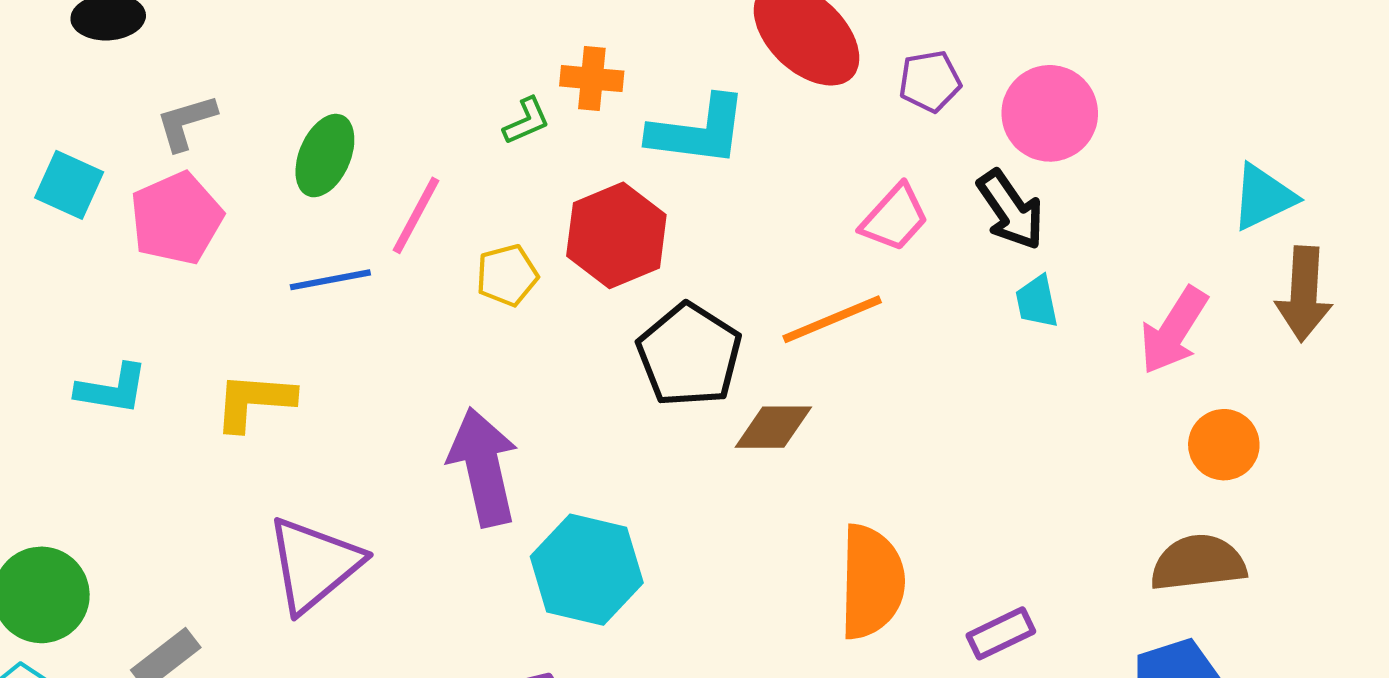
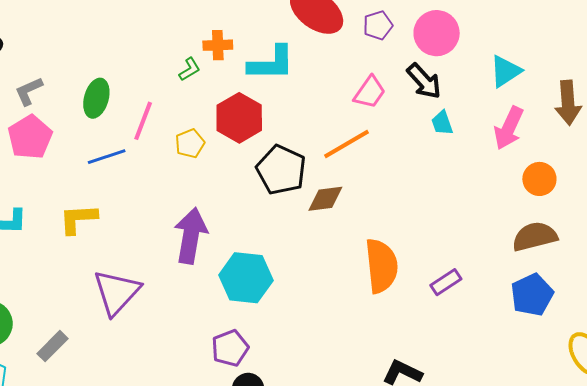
cyan triangle: (1263, 197) -> (505, 71), moved
purple arrow: (483, 467) -> (191, 236), turned 30

